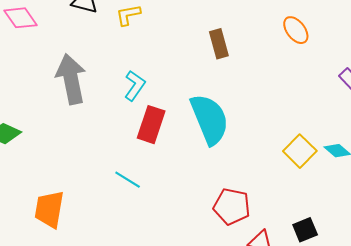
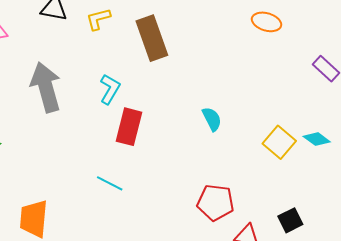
orange ellipse: (296, 30) -> (266, 22), turned -32
brown rectangle: (219, 44) -> (152, 38), moved, size x1.5
cyan semicircle: (210, 119) -> (212, 119), moved, size x0.5

